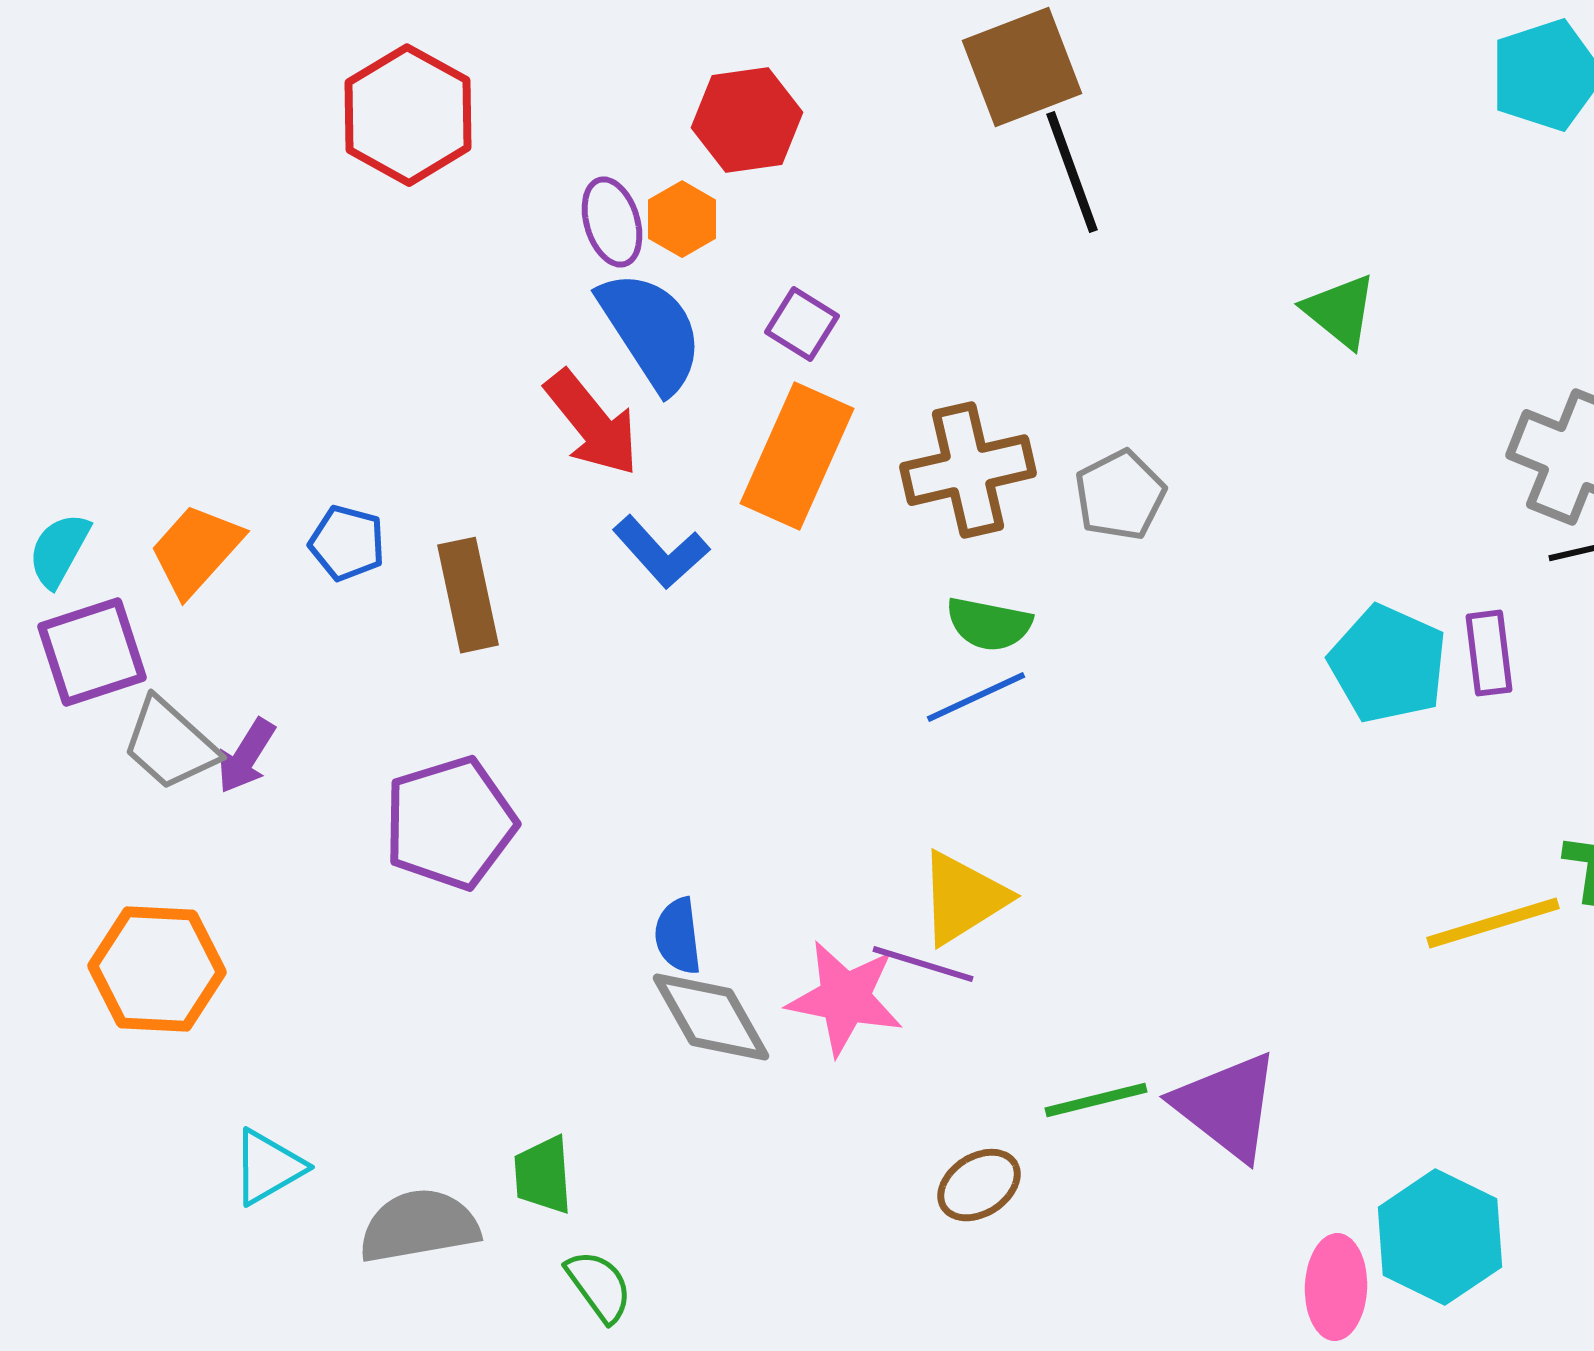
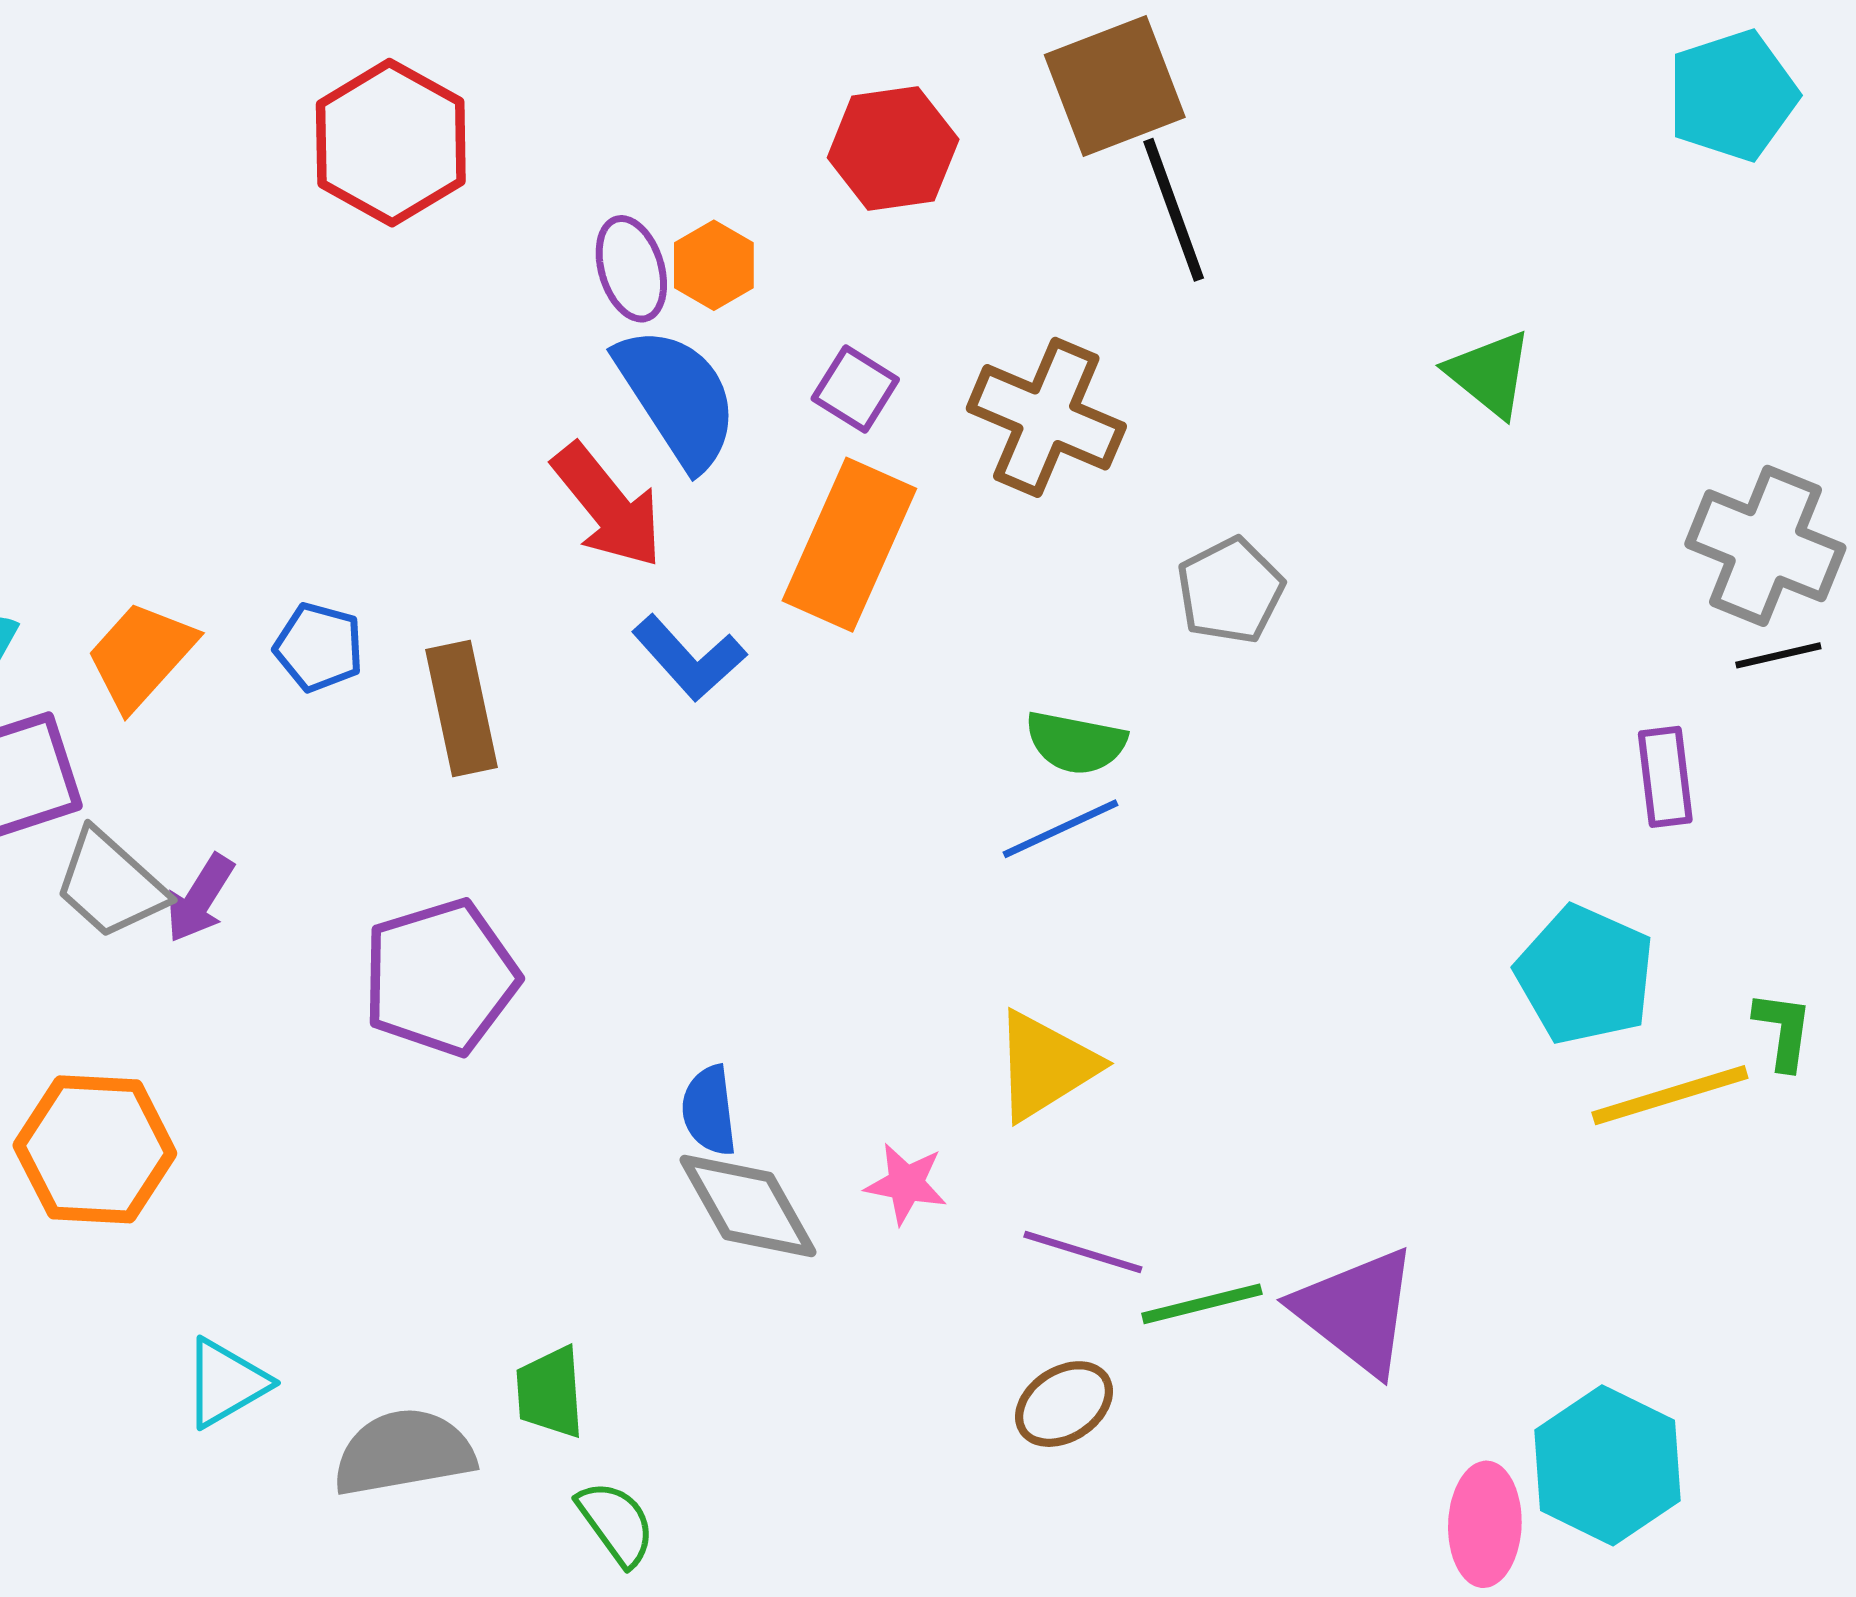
red hexagon: (747, 120) -> (893, 149), moved
brown cross: (968, 470) -> (1046, 417), moved, turned 36
cyan pentagon: (1388, 664) -> (1585, 975), moved
purple line: (923, 964) -> (1083, 1252), moved
pink star: (845, 998) -> (906, 1184), size x0.6

